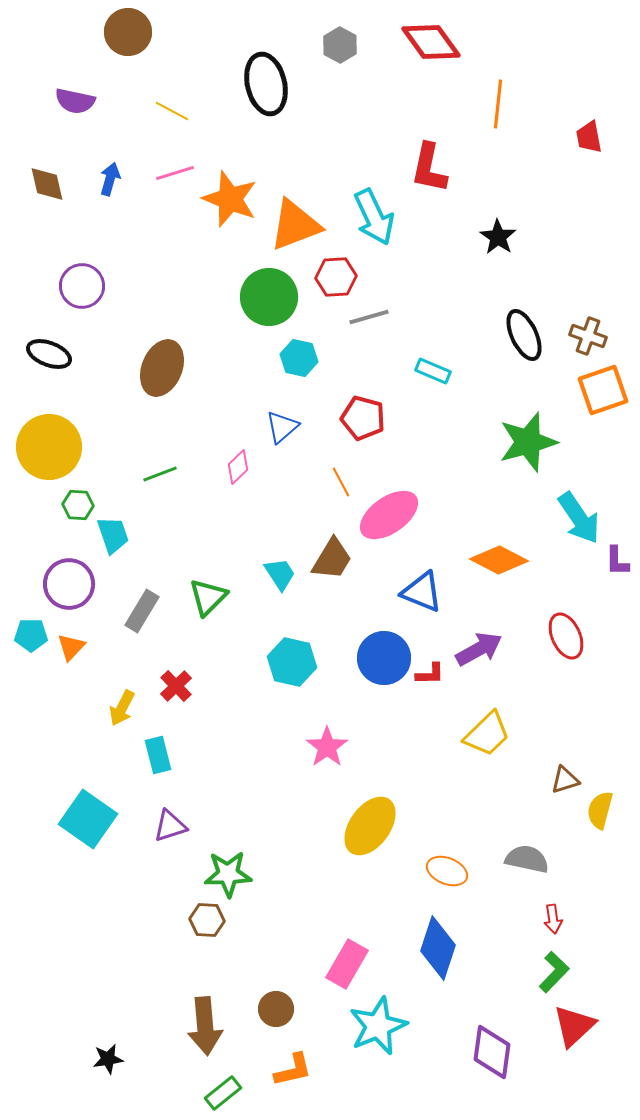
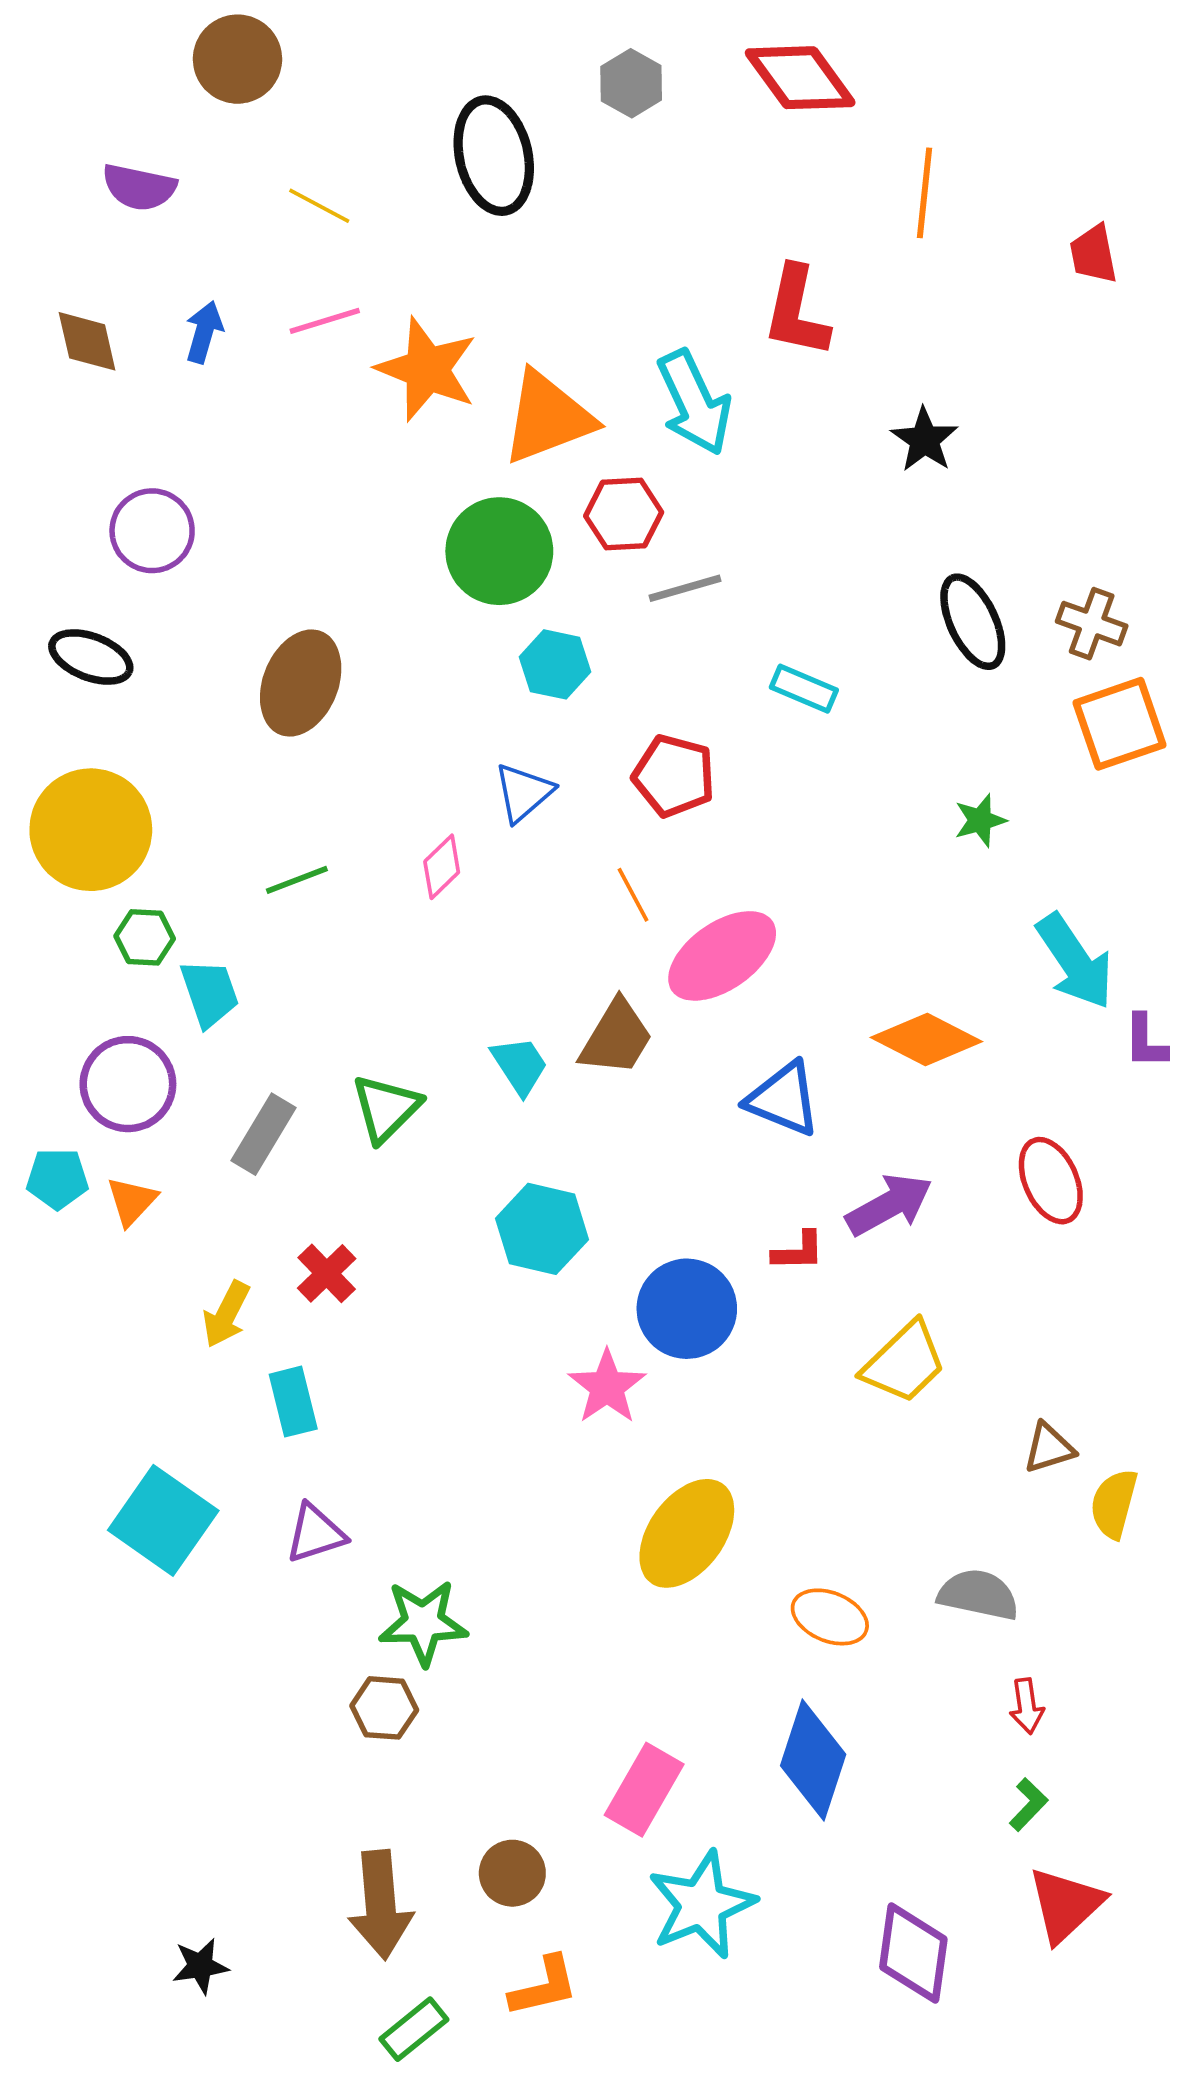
green star: (528, 442) -> (980, 820), size x0.5
blue circle: (384, 658) -> (687, 1309), moved
green L-shape: (554, 972) -> (1028, 1805), size x0.7

